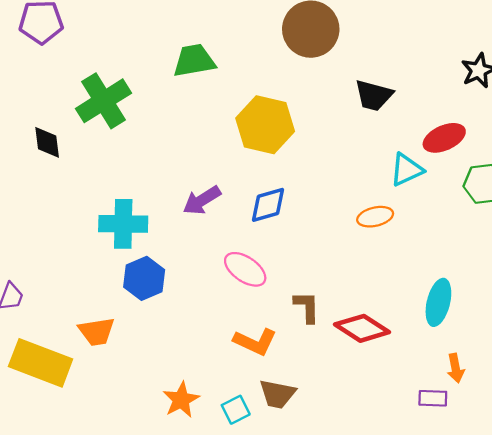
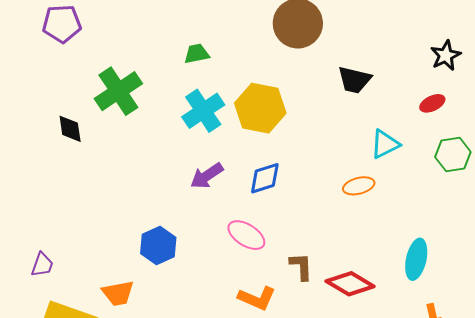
green trapezoid: (194, 61) -> (197, 54), size x0.7
red ellipse: (444, 138) -> (432, 103), moved, size x0.7
cyan cross: (123, 224) -> (203, 111), moved, turned -33

